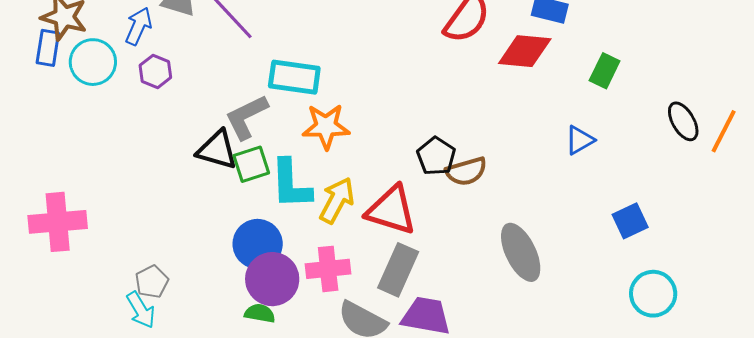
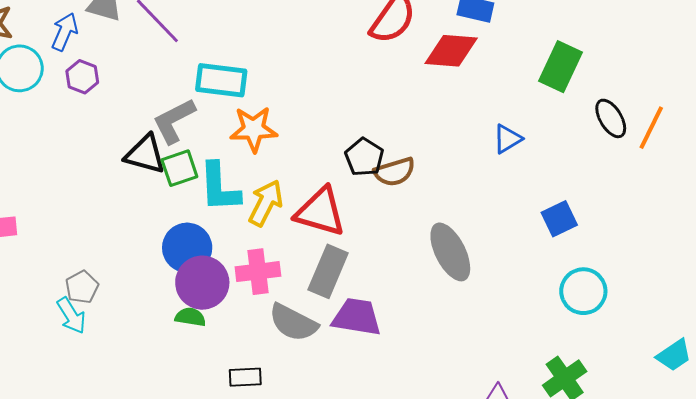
green rectangle: (605, 71) -> (560, 67), moved, size x1.4

